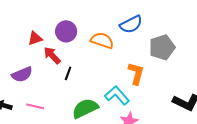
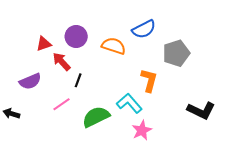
pink line: (35, 106) -> (62, 104), moved, turned -48

